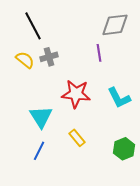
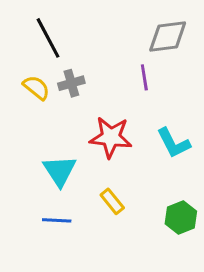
blue line: (39, 151) -> (57, 220), turned 66

